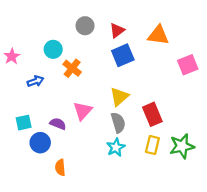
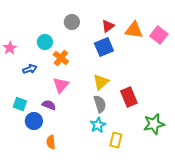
red triangle: (117, 30) -> (108, 26), moved
pink square: (188, 65) -> (159, 35), moved, turned -30
pink triangle: (83, 111) -> (61, 85), moved
cyan square: (24, 123) -> (20, 104), turned 32
yellow rectangle: (152, 145) -> (116, 140), moved

